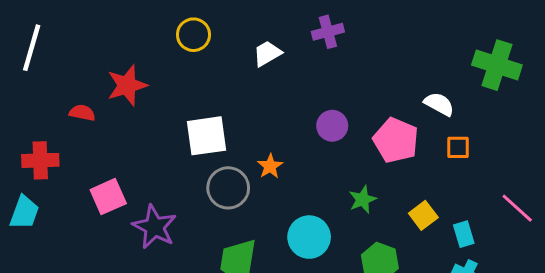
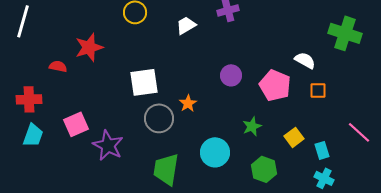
cyan trapezoid: (24, 212) -> (33, 135), moved

